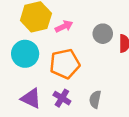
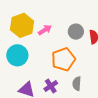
orange pentagon: (65, 64) -> (63, 59), moved
purple cross: (62, 98) -> (51, 86), turned 32

